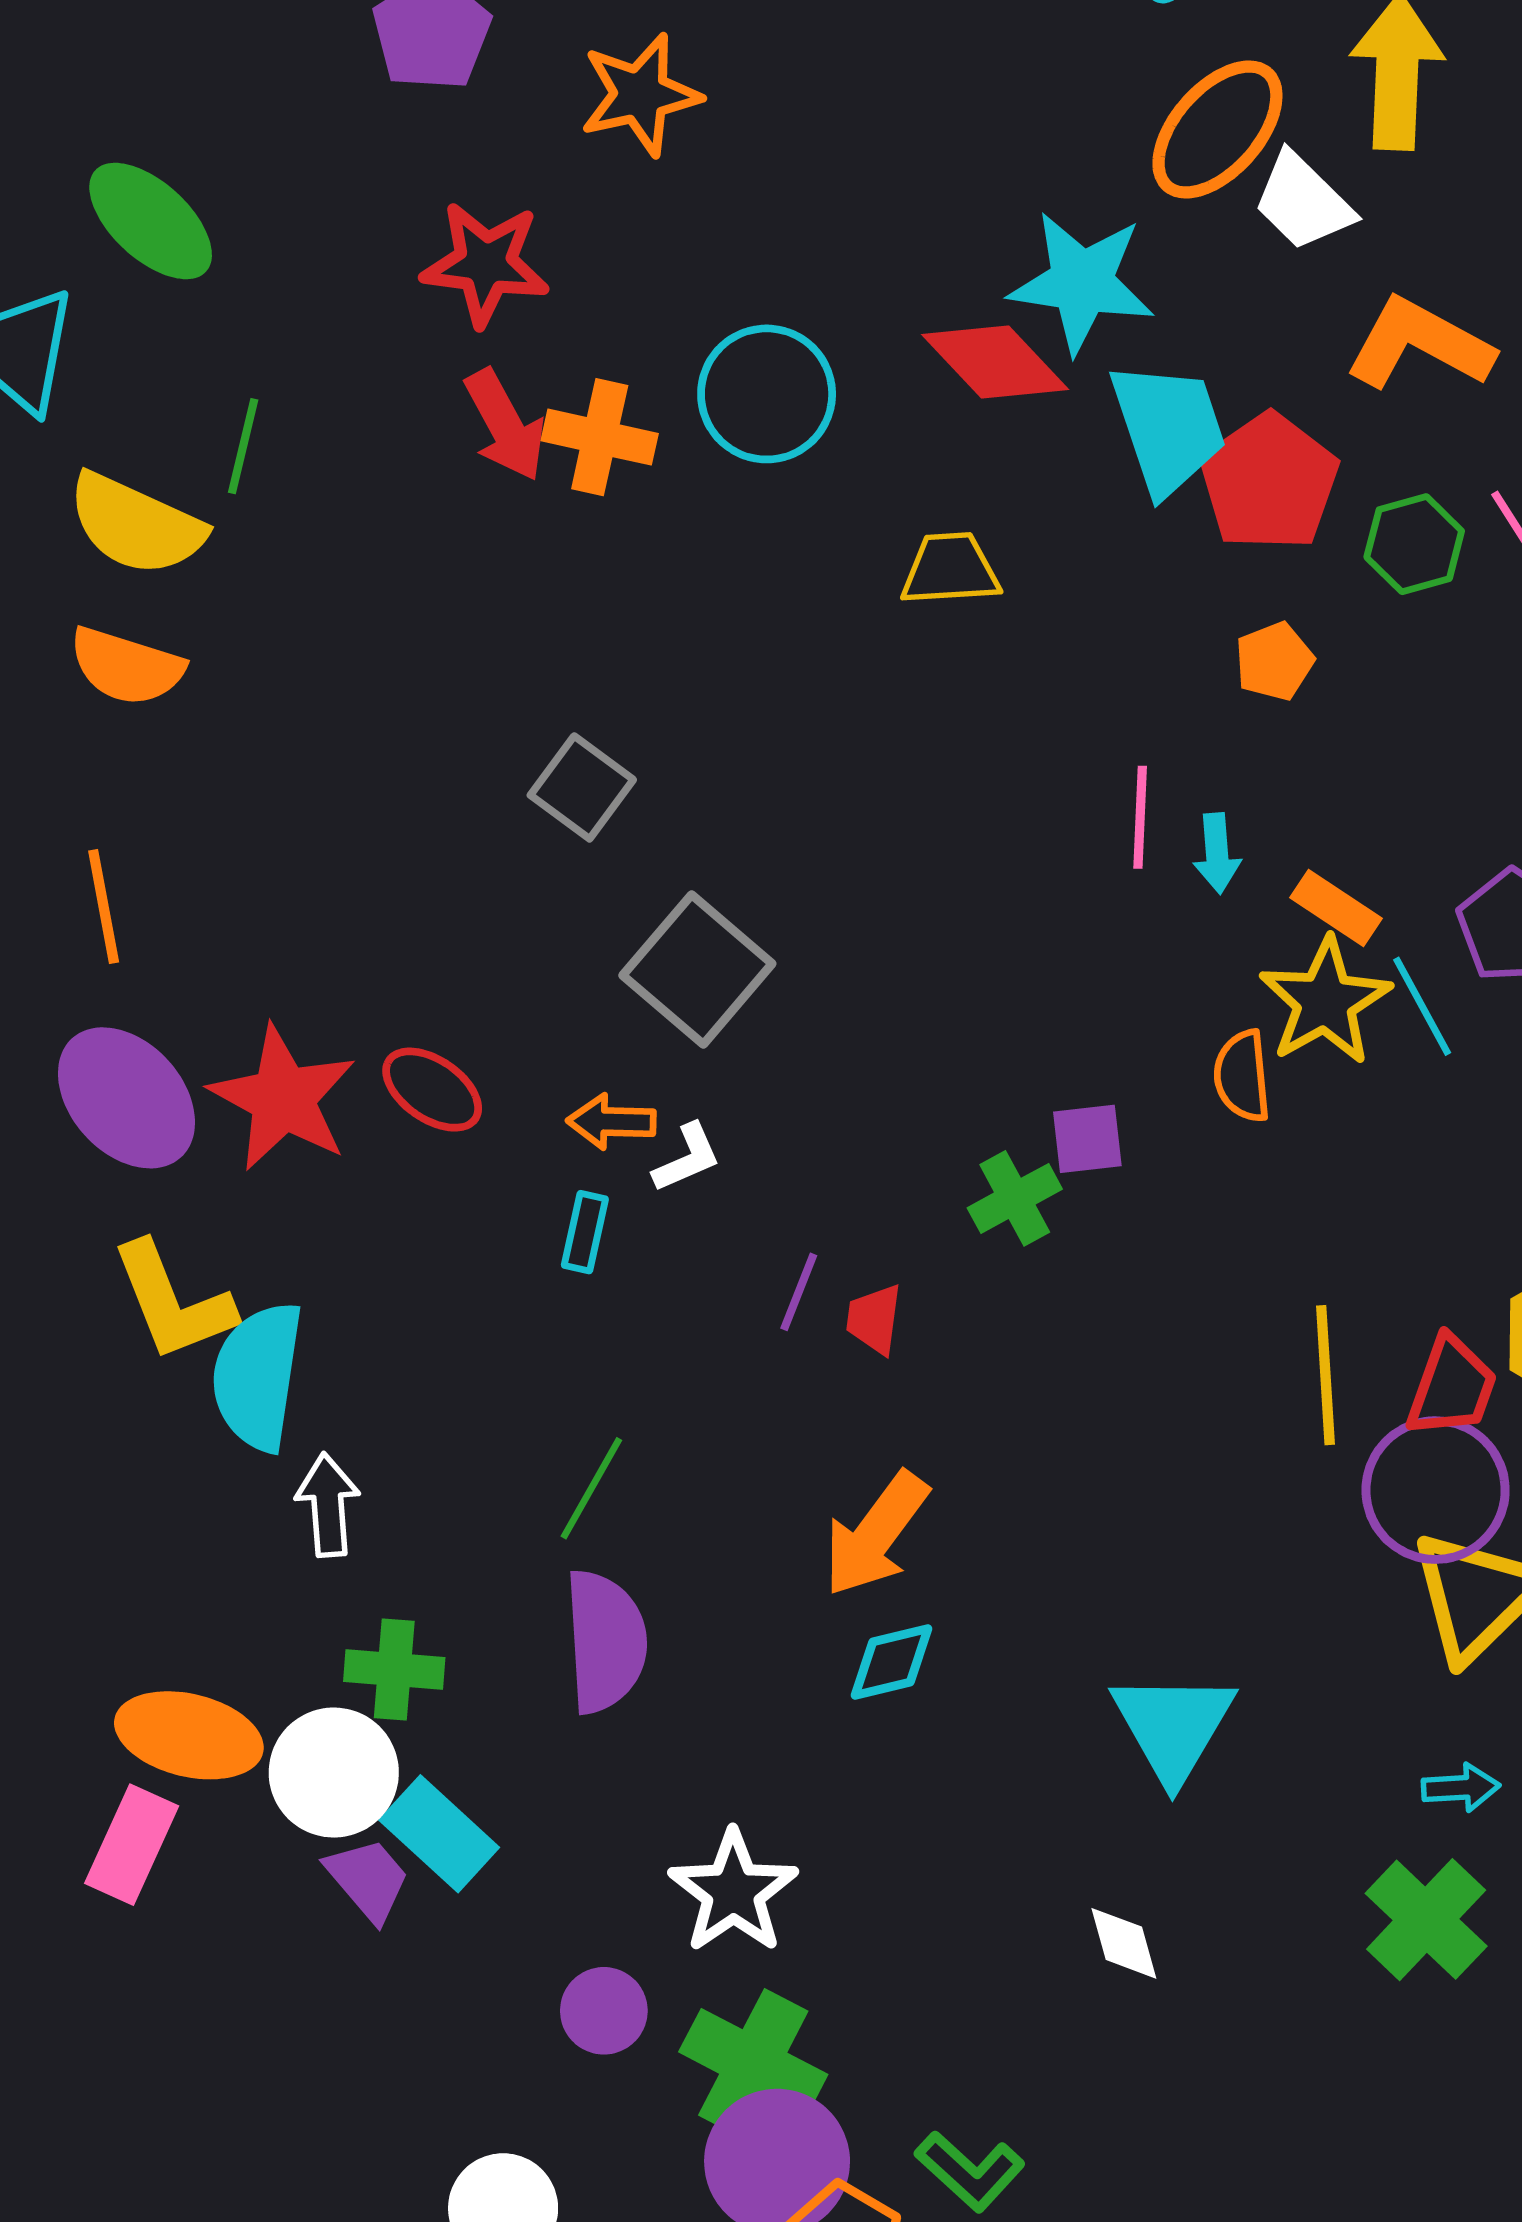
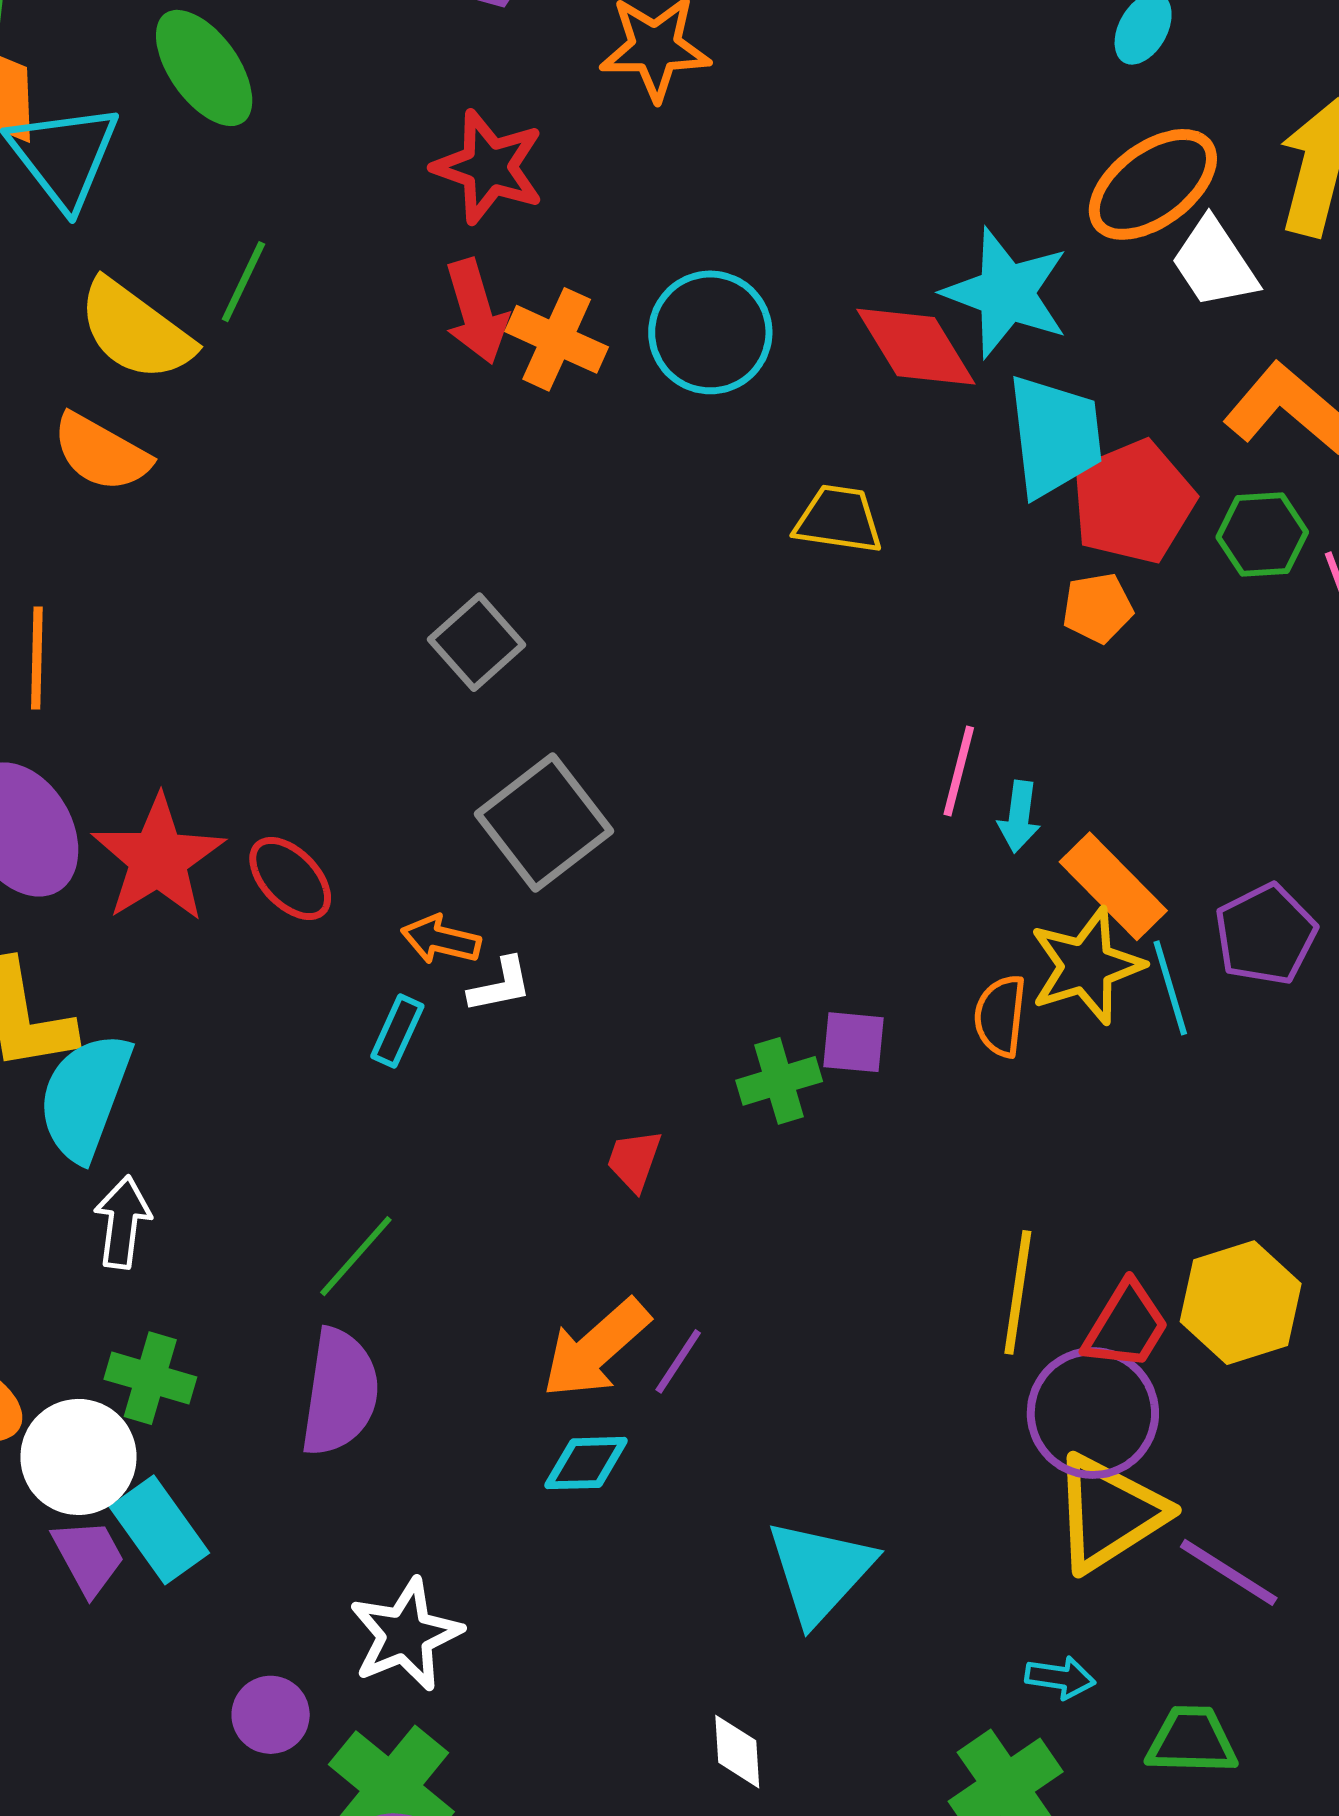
green hexagon: (1414, 544) -> (1262, 535), moved
orange pentagon: (1274, 661) -> (1098, 608), moved
orange rectangle: (1336, 908) -> (1113, 886), size x1.4
purple line: (799, 1292) -> (678, 1361), moved

